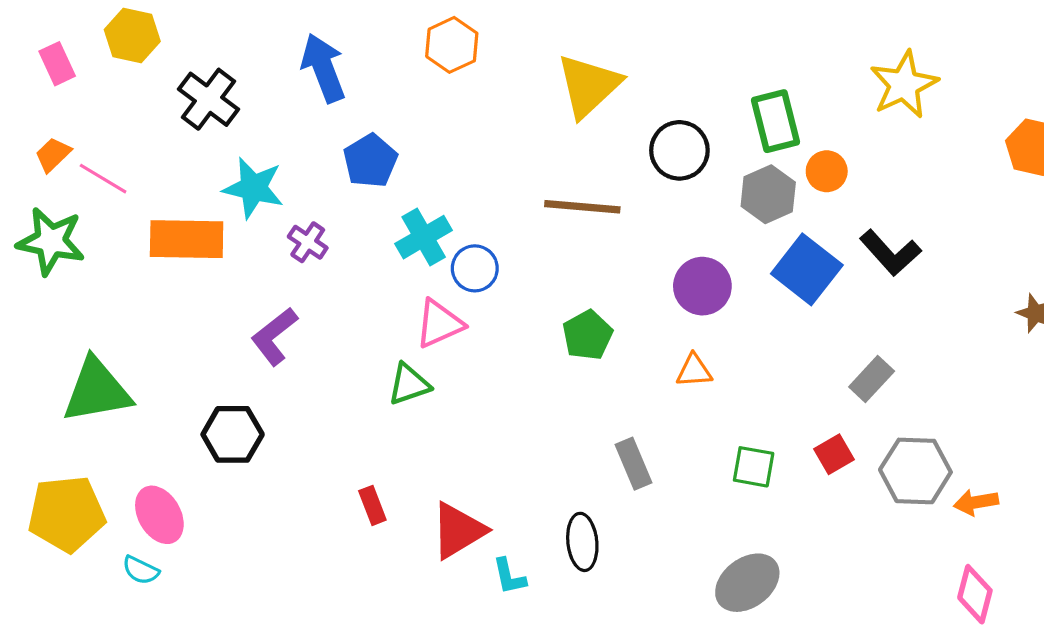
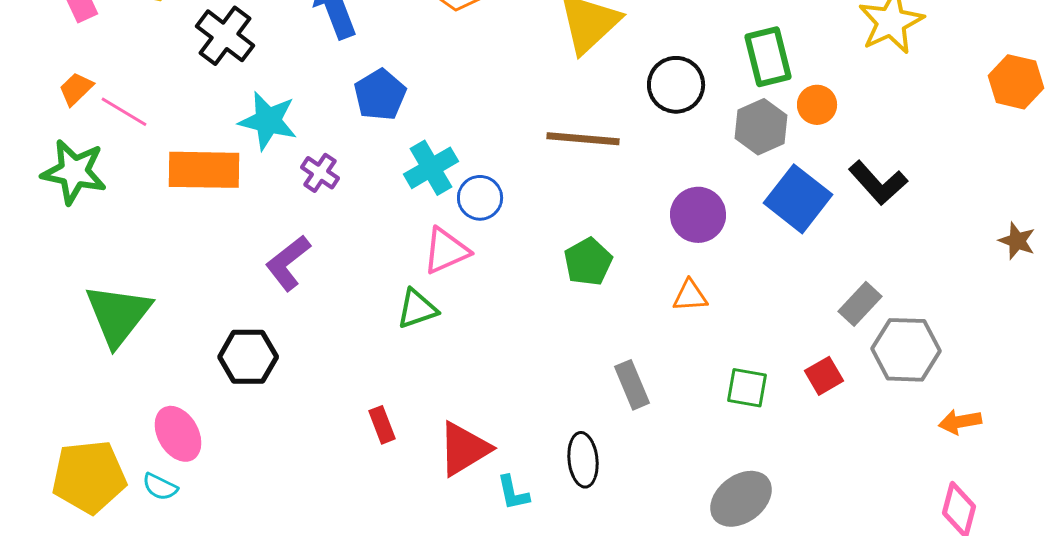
green triangle: (97, 391) -> (118, 315), turned -42
gray hexagon: (915, 471) -> (906, 350), moved
yellow pentagon: (66, 514) -> (89, 477), moved

